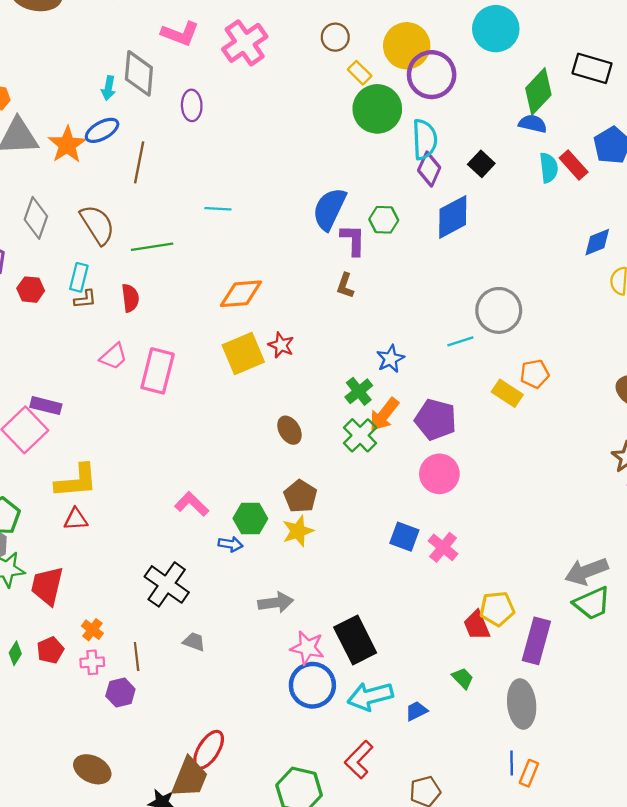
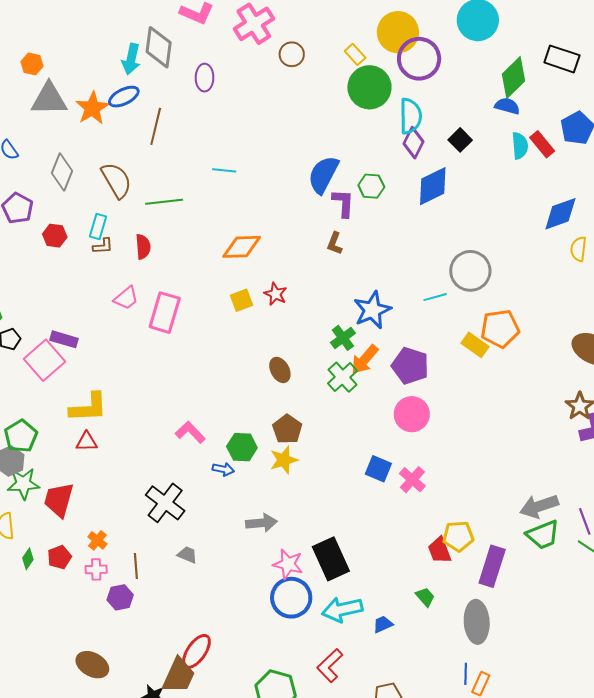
brown circle: (335, 37) -> (292, 54), moved
cyan arrow: (109, 88) -> (131, 59), size x1.4
blue diamond: (597, 242) -> (560, 214), size x1.4
yellow square: (243, 354) -> (242, 300), size x0.6
blue star: (390, 359) -> (372, 310), size x1.5
orange pentagon: (535, 374) -> (500, 329), size x1.5

